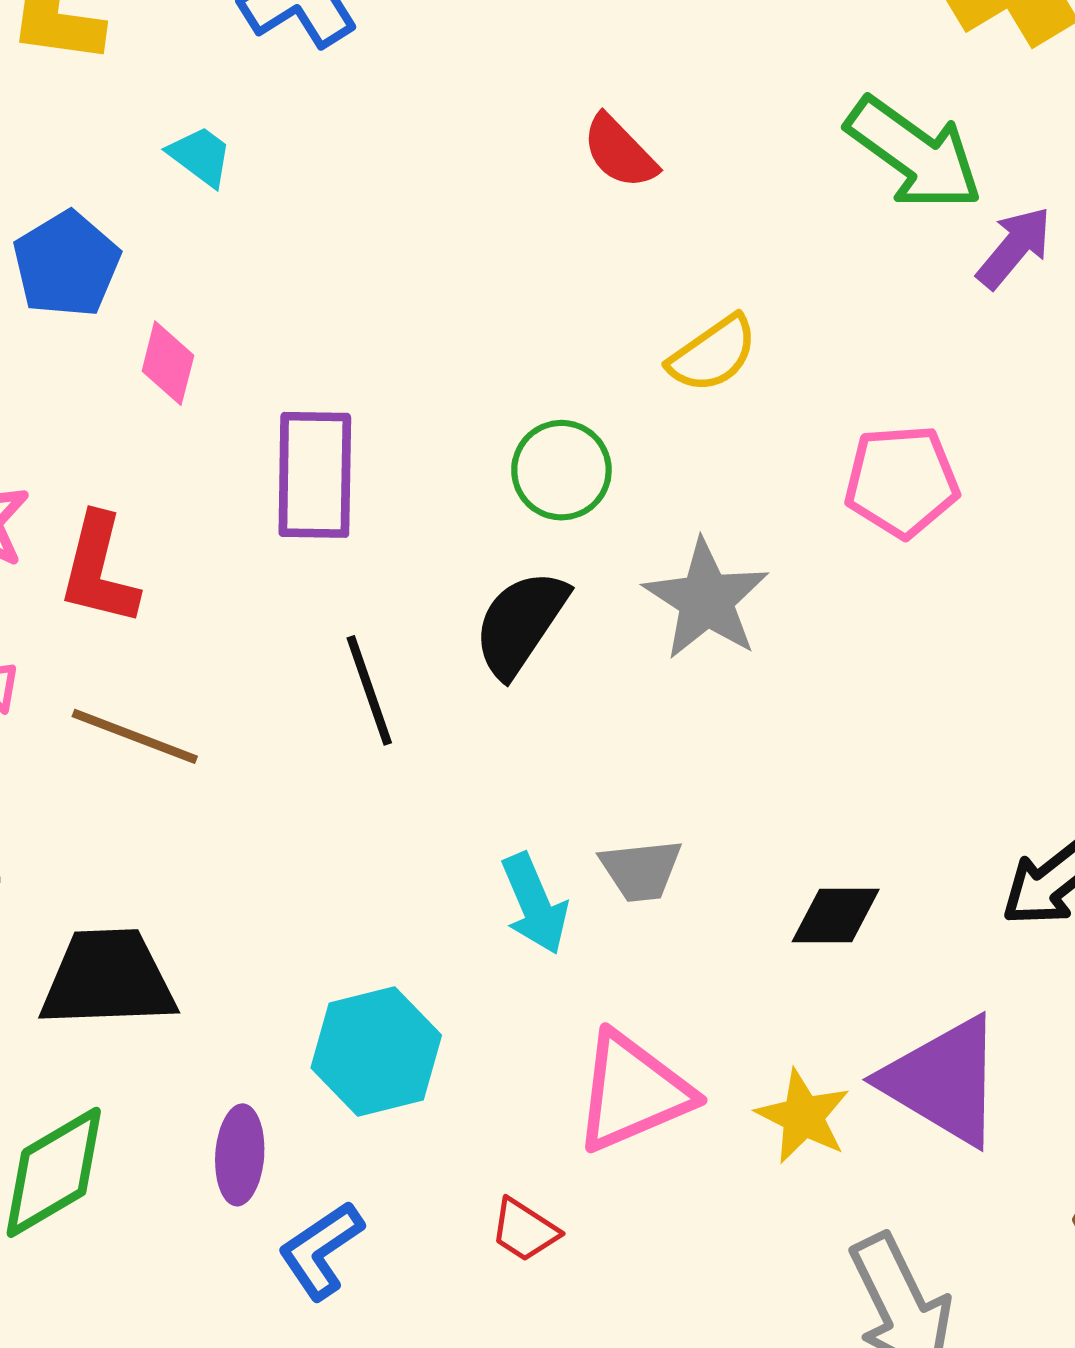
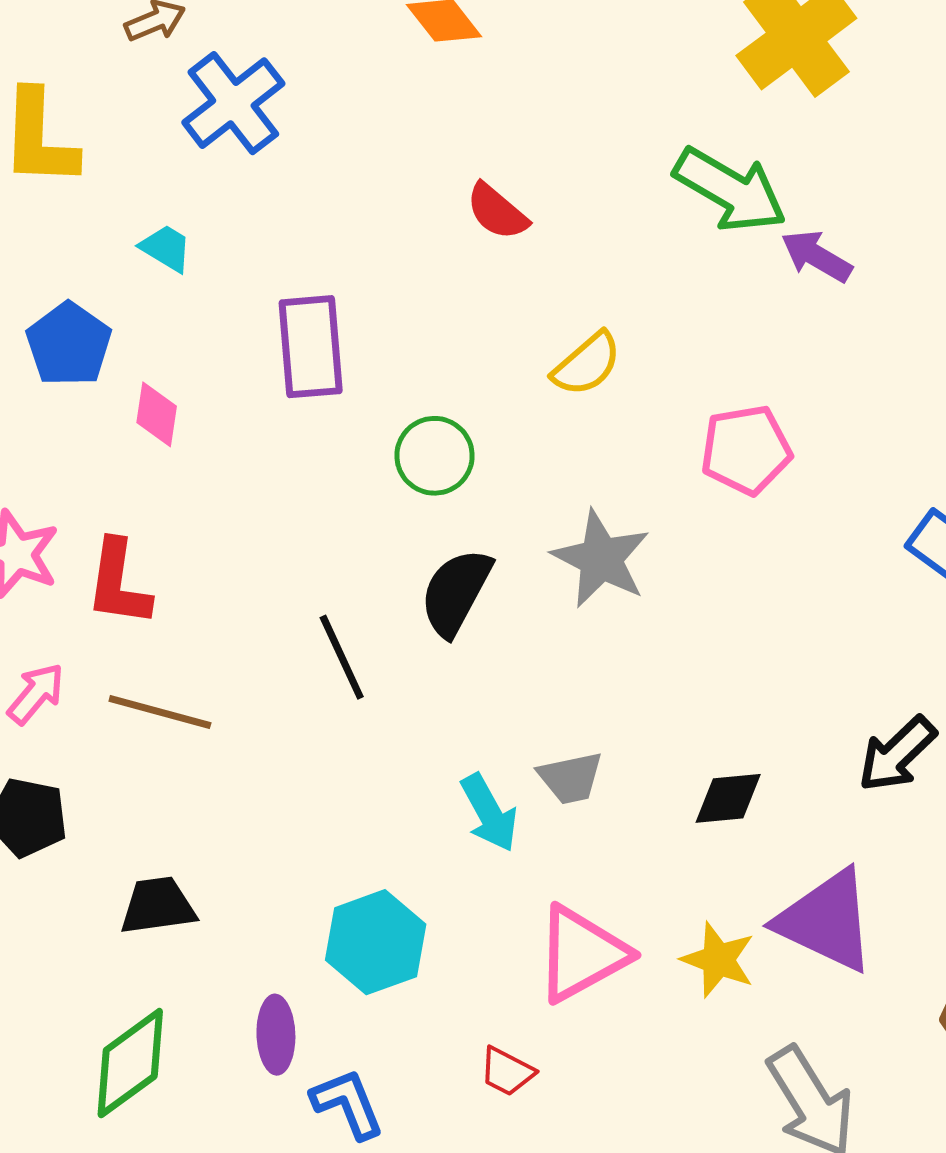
purple arrow: (1014, 247) -> (817, 256), turned -94
green circle: (561, 470) -> (435, 456), moved
purple rectangle: (315, 475) -> (311, 347), moved
black trapezoid: (108, 979) -> (158, 906), size x0.7
blue L-shape: (321, 1250) -> (348, 1104), turned 108

